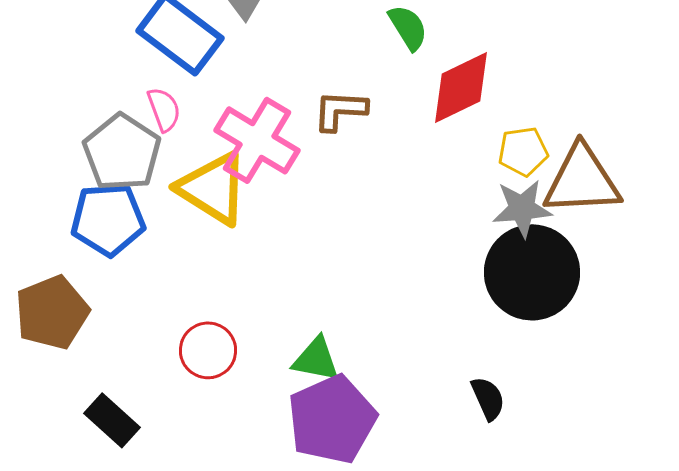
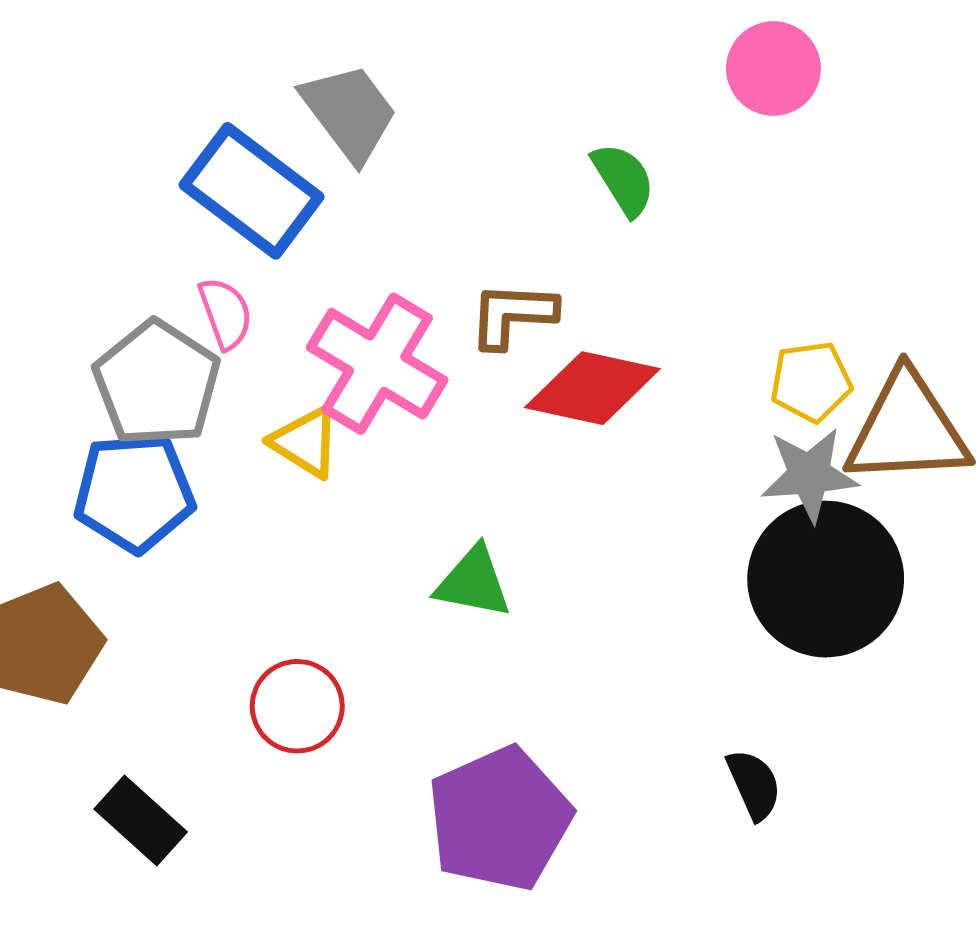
red diamond: (461, 87) -> (592, 388), moved, turned 38
yellow triangle: (213, 188) -> (305, 442), size x0.6
green triangle: (316, 359) -> (473, 582), moved

